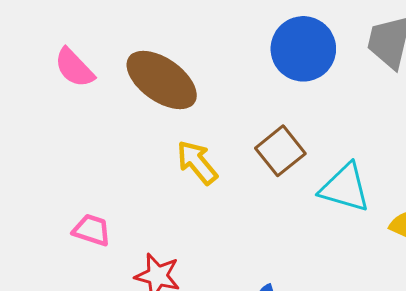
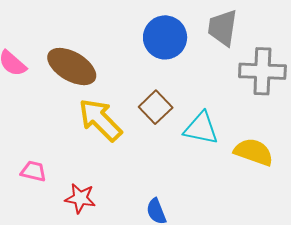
yellow arrow: (197, 162) -> (100, 120), size x1.5

